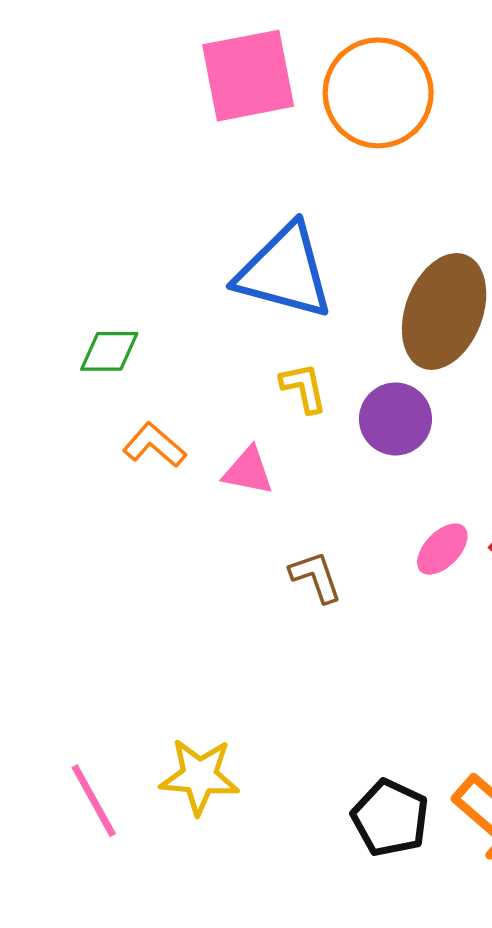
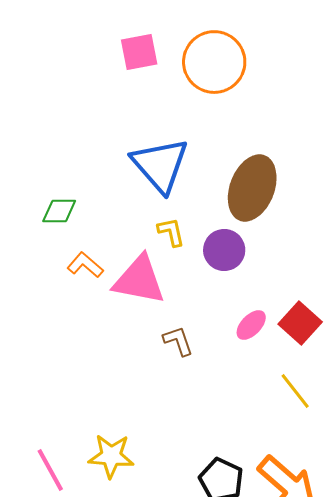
pink square: (248, 76) -> (139, 52), size x0.7
blue triangle: (284, 272) -> (160, 165), turned 34
pink triangle: (248, 471) -> (139, 280), size x1.8

